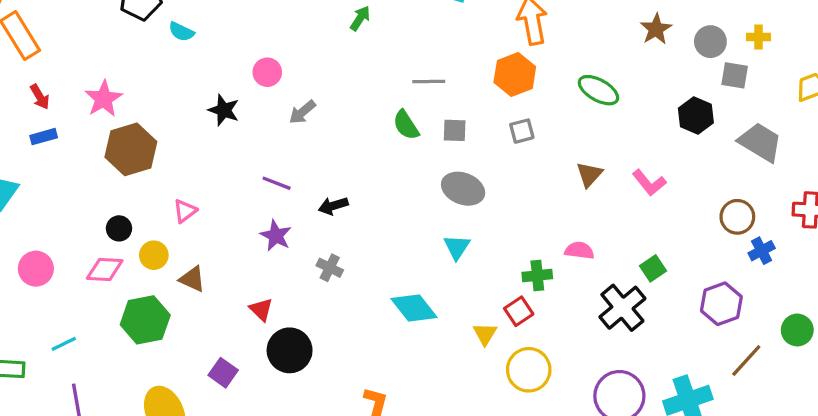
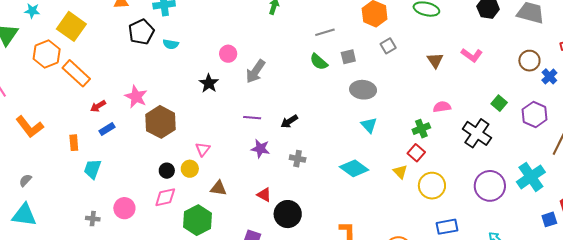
red arrow: (40, 97) -> (98, 106), turned 105
black star: (224, 110) -> (209, 83), turned 30
gray arrow: (302, 112) -> (255, 71), size x1.4
yellow circle: (154, 255) -> (190, 169), moved
green square: (653, 268) -> (499, 103), moved

